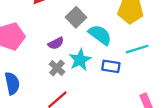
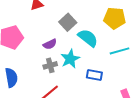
blue rectangle: (111, 66) -> (94, 75), moved
gray cross: (57, 68) -> (50, 65), turned 32

